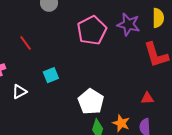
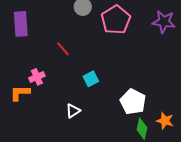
pink pentagon: (92, 30) -> (116, 20), moved
white triangle: (19, 92) -> (73, 111), moved

